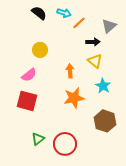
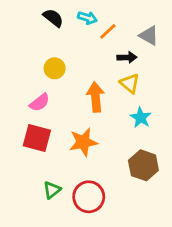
gray triangle: (109, 26) -> (149, 36), turned -49
orange arrow: (70, 71) -> (96, 97), size x1.5
orange star: (74, 98) -> (83, 142), moved

